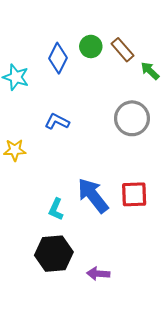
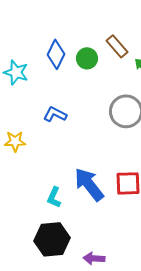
green circle: (91, 46) -> (87, 58), moved

